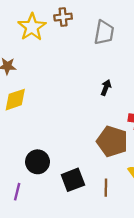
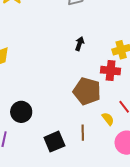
black square: (73, 180) -> (54, 142), moved

